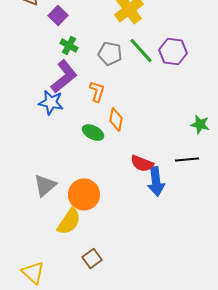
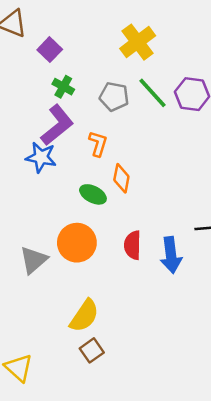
red semicircle: (142, 164) -> (133, 245), moved, turned 70
orange circle: (84, 194) -> (77, 243), moved
yellow semicircle: (69, 222) -> (84, 316), moved

